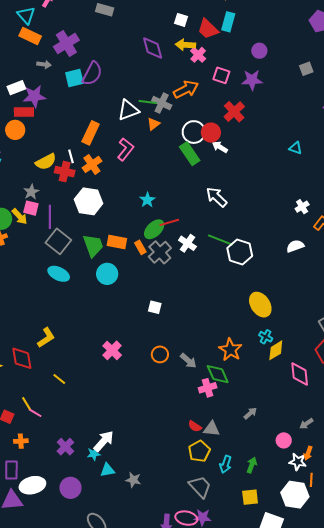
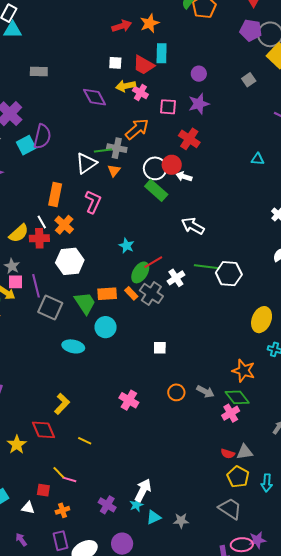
white cross: (187, 243) -> (176, 278), turned 36
cyan ellipse: (59, 274) -> (73, 346), moved
yellow ellipse: (260, 305) -> (262, 320), turned 70
gray trapezoid: (200, 487) -> (230, 509), moved

